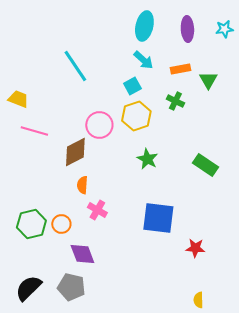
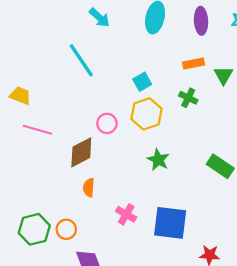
cyan arrow: (143, 60) -> (99, 18), moved
pink circle: (99, 125) -> (107, 123), size x0.7
pink cross: (97, 210) -> (126, 214), moved

